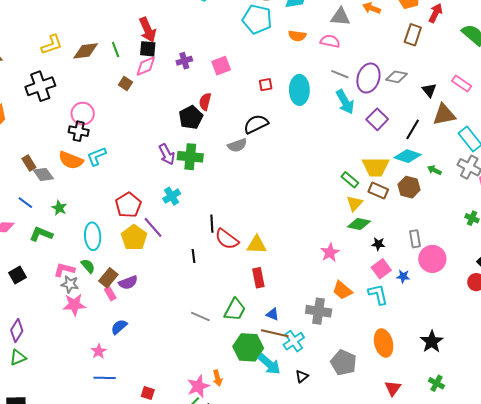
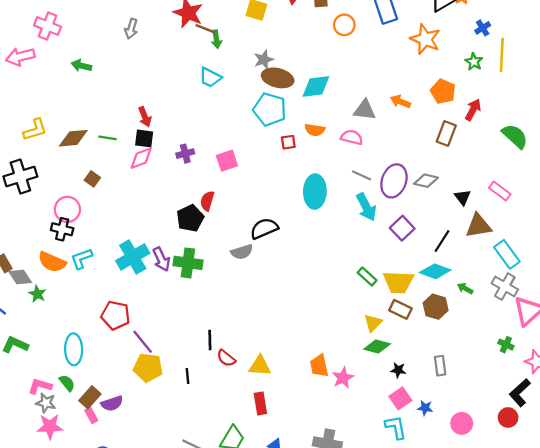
red arrow: (148, 30) -> (145, 117), size x0.7
green line: (116, 49) -> (108, 138), turned -63
brown square: (126, 84) -> (92, 179), moved
red square: (266, 85) -> (288, 142), moved
green rectangle: (350, 180) -> (367, 277), moved
cyan cross: (172, 196) -> (133, 257), moved, size x1.6
red pentagon: (128, 205) -> (116, 315), turned -30
green star: (59, 208) -> (37, 294), moved
yellow pentagon: (134, 238) -> (148, 368), moved, turned -30
red semicircle: (227, 239) -> (226, 358), size x0.7
pink circle: (432, 259) -> (462, 423), moved, size x0.7
orange trapezoid: (342, 290) -> (319, 366), moved, turned 35

